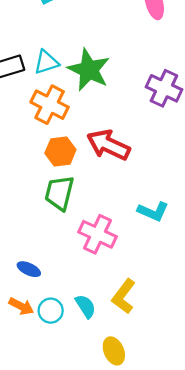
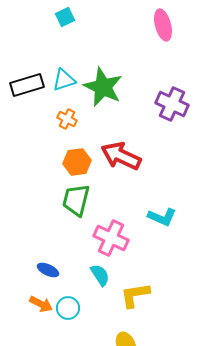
orange cross: (50, 105) -> (67, 119), size x0.6
yellow L-shape: (124, 296) -> (135, 295), turned 44
cyan semicircle: (86, 306) -> (100, 275), moved

